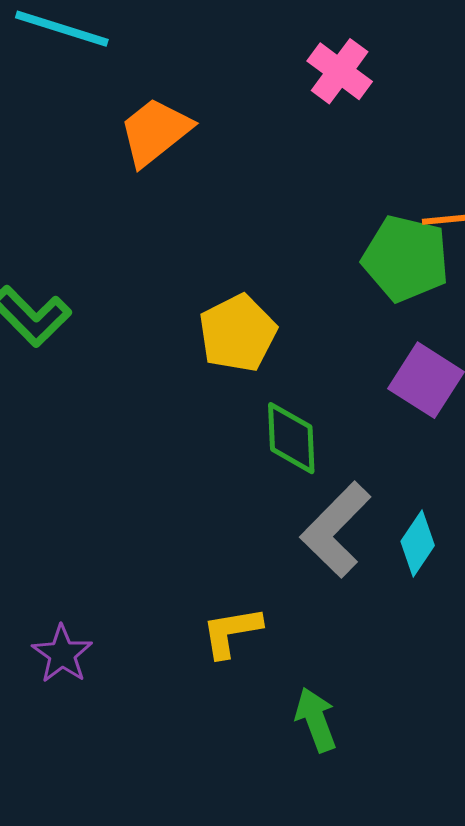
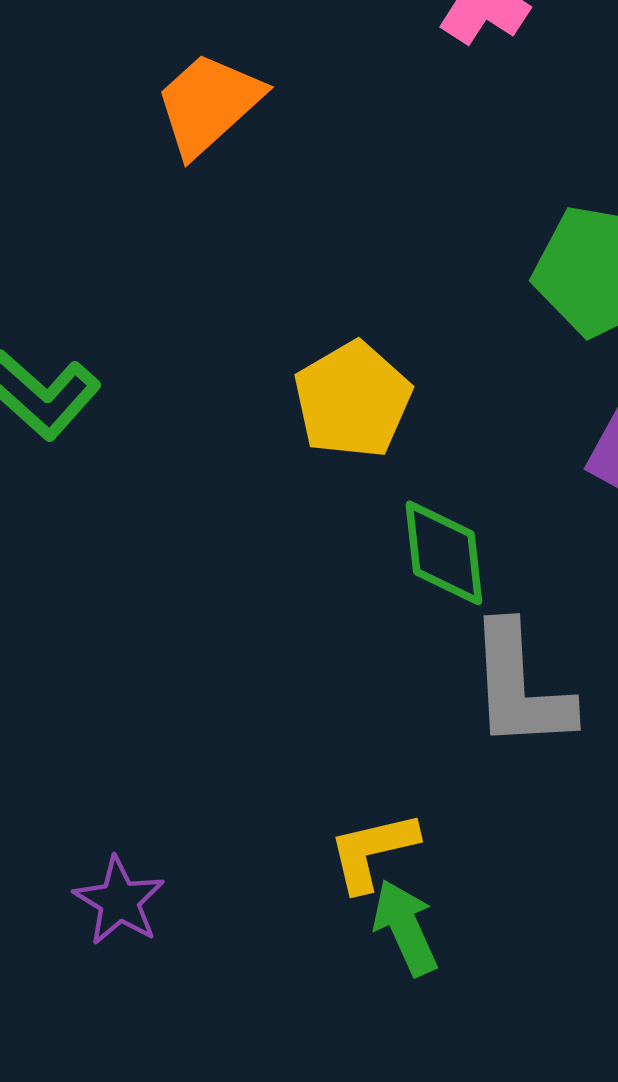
gray L-shape: (336, 530) -> (520, 687), turned -44
green arrow: (316, 720) -> (405, 928), moved

